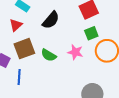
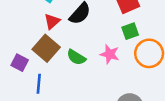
red triangle: (16, 25) -> (52, 21), moved
brown square: (24, 49) -> (46, 48), turned -30

